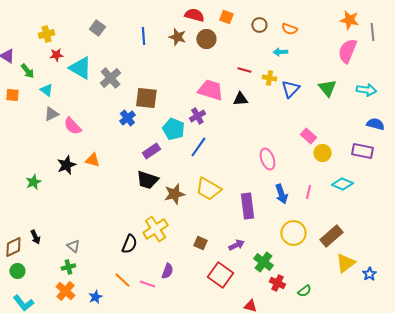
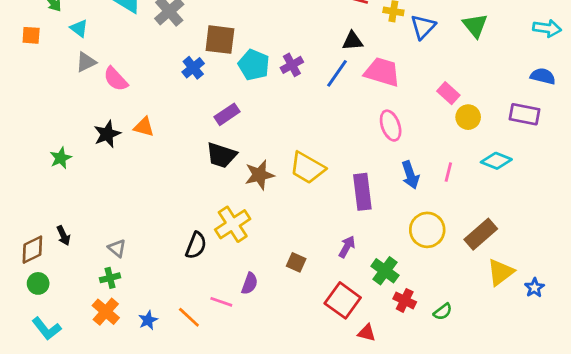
pink trapezoid: (210, 90) -> (382, 72), moved
cyan arrow: (366, 90) -> (547, 28), moved
cyan pentagon: (173, 129) -> (254, 65), moved
blue line: (198, 147) -> (337, 73), moved
brown square: (200, 243) -> (296, 262), moved
purple arrow: (236, 245) -> (347, 247), turned -35
red square: (220, 275) -> (343, 300), moved
orange line: (122, 280) -> (189, 317), moved

